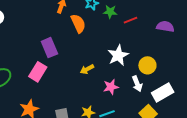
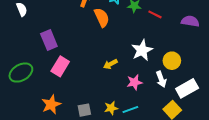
red line: (131, 20) -> (155, 14), turned 48
purple rectangle: (49, 48) -> (49, 40), moved

